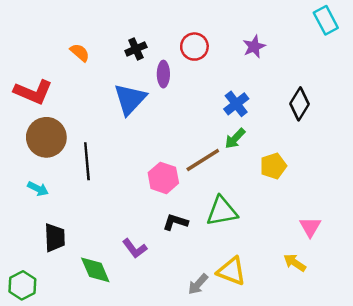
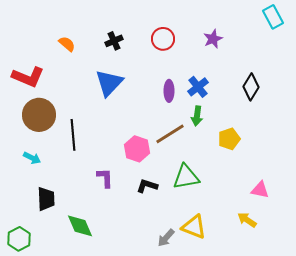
purple ellipse: (163, 74) -> (169, 91), moved
green arrow: (235, 139) -> (197, 116), turned -36
pink triangle: (310, 227) -> (260, 190), turned -48
purple L-shape: (135, 248) -> (105, 178), moved, turned -145

